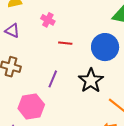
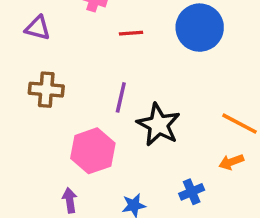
black star: (91, 81) -> (159, 125), moved

